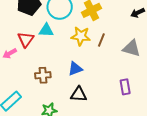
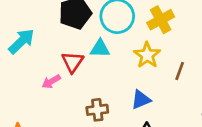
yellow star: (81, 36) -> (147, 55), turned 30
brown line: (101, 40) -> (180, 71), moved

